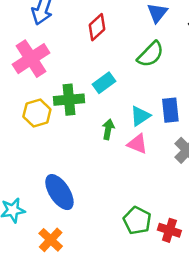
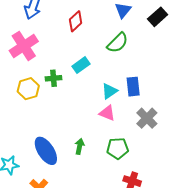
green cross: (69, 100) -> (54, 78), size x0.7
green arrow: (108, 129) -> (80, 146), moved
green pentagon: (137, 221) -> (118, 148), moved, turned -30

